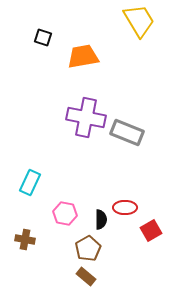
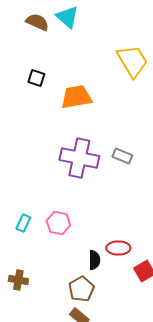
gray rectangle: (127, 132) -> (122, 156), moved, size x0.6
cyan rectangle: (30, 182) -> (23, 223), size x0.7
pink hexagon: (65, 214) -> (58, 223), moved

